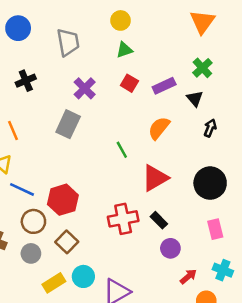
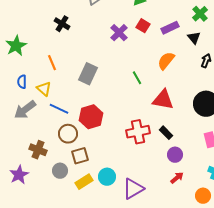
black cross: (26, 81) -> (62, 24), turned -35
purple cross: (85, 88) -> (119, 33), moved
gray rectangle: (68, 124) -> (88, 74), moved
red triangle: (155, 178) -> (163, 100), turned 40
brown square: (67, 242) -> (80, 156), moved, turned 30
gray circle: (31, 253) -> (60, 171), moved
red arrow: (188, 276) -> (177, 178), moved

